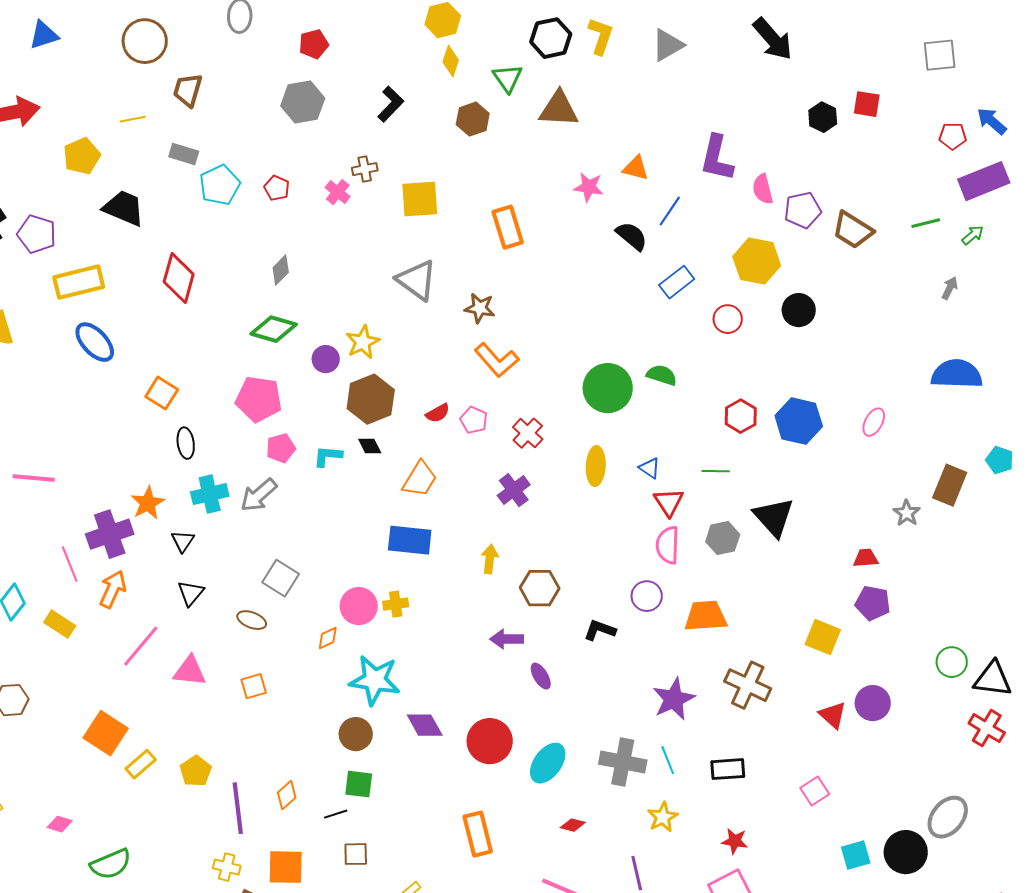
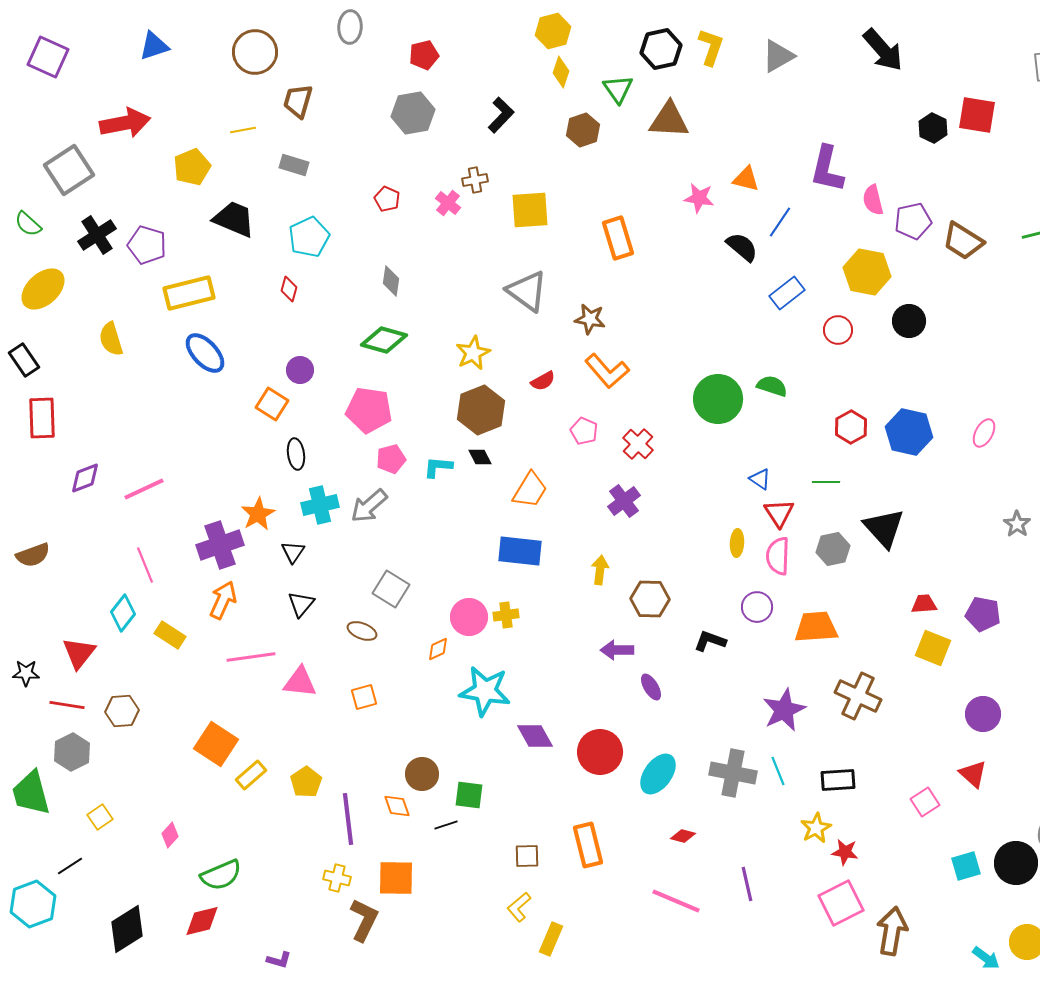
red square: (867, 104) -> (977, 115), size x1.4
cyan pentagon: (220, 185) -> (309, 237), moved
gray diamond: (281, 270) -> (391, 281), turned -36
red diamond: (179, 278) -> (289, 289), size x0.5
purple circle: (326, 359) -> (300, 370), moved
red semicircle: (438, 413) -> (543, 381), moved
yellow ellipse: (596, 466) -> (737, 543), moved, size x0.7
pink line: (34, 478) -> (144, 489), turned -30
red trapezoid: (866, 558) -> (924, 604), moved
pink line: (70, 564) -> (145, 565), moved
pink line: (141, 646) -> (251, 657), turned 42
red triangle: (833, 715) -> (973, 774), moved
brown circle: (356, 734) -> (422, 774), moved
orange diamond: (287, 795) -> (397, 806), turned -68
yellow star: (663, 817) -> (816, 828), moved
pink diamond: (60, 824) -> (170, 835), turned -65
brown square: (356, 854) -> (527, 856), moved

